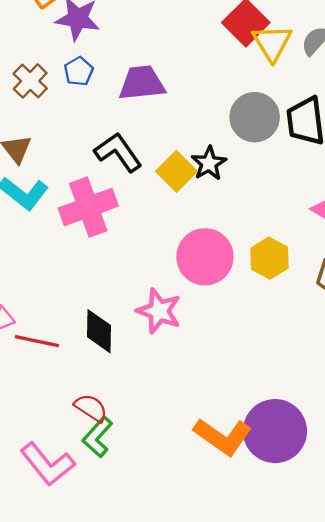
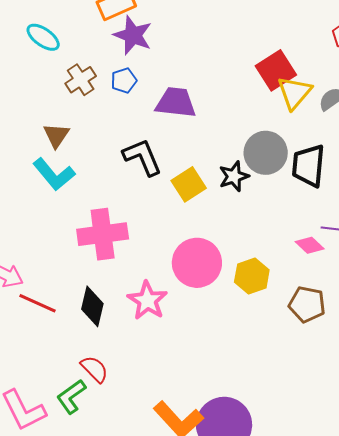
black star: (209, 163) -> (234, 176), moved
pink cross: (88, 207) -> (103, 234), moved
red semicircle: (91, 408) -> (94, 369), moved

